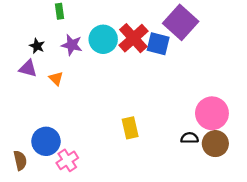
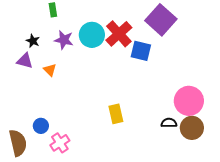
blue square: (158, 44) -> (141, 51), moved
blue circle: (46, 141) -> (41, 126), size x0.6
brown semicircle: (20, 160) -> (18, 143), size x1.5

